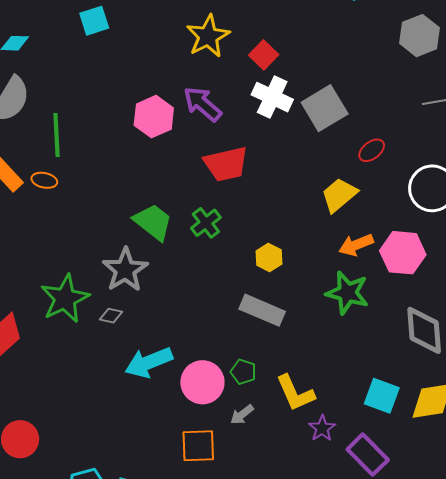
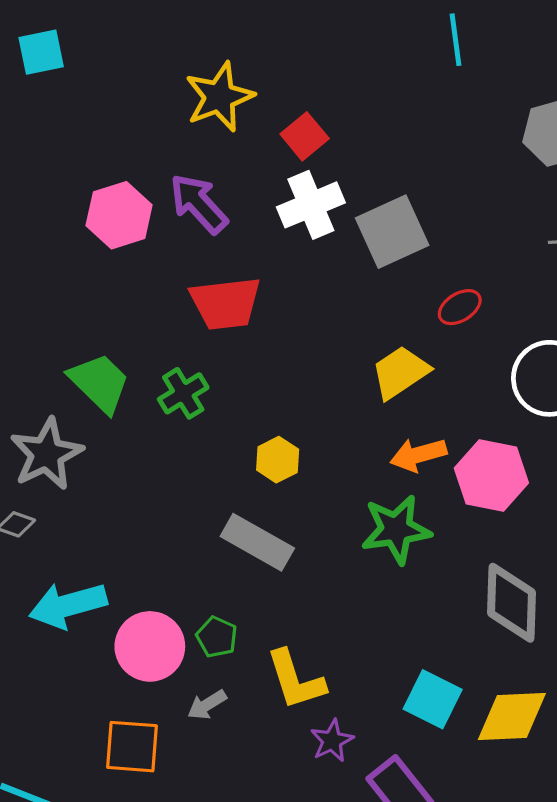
white cross: (272, 97) -> (311, 205), turned 36
green star: (347, 293) -> (396, 529), turned -30

